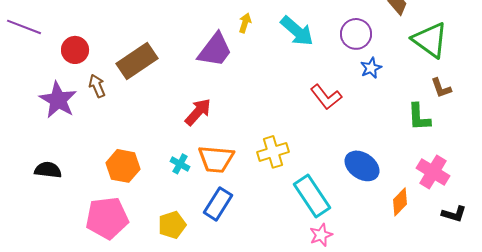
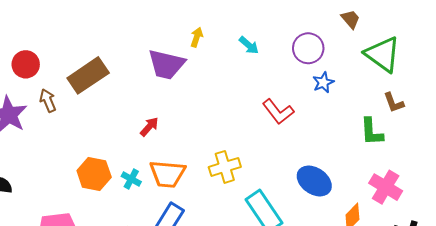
cyan arrow: (297, 31) -> (249, 45), size x0.6
purple trapezoid: (215, 50) -> (166, 64), turned 66
red arrow: (198, 112) -> (149, 127), size x0.7
orange hexagon: (123, 166) -> (94, 174), moved

